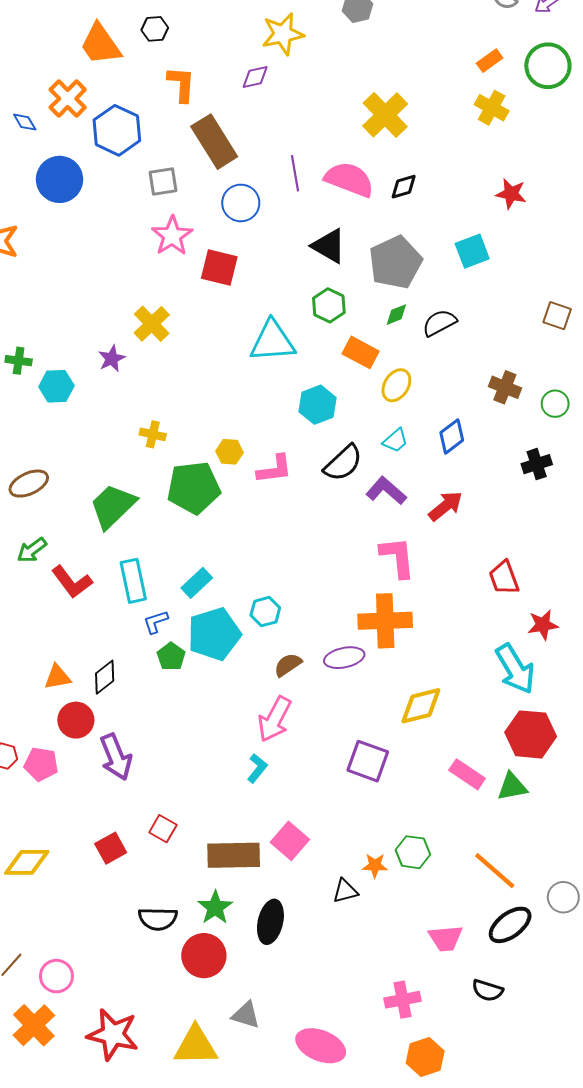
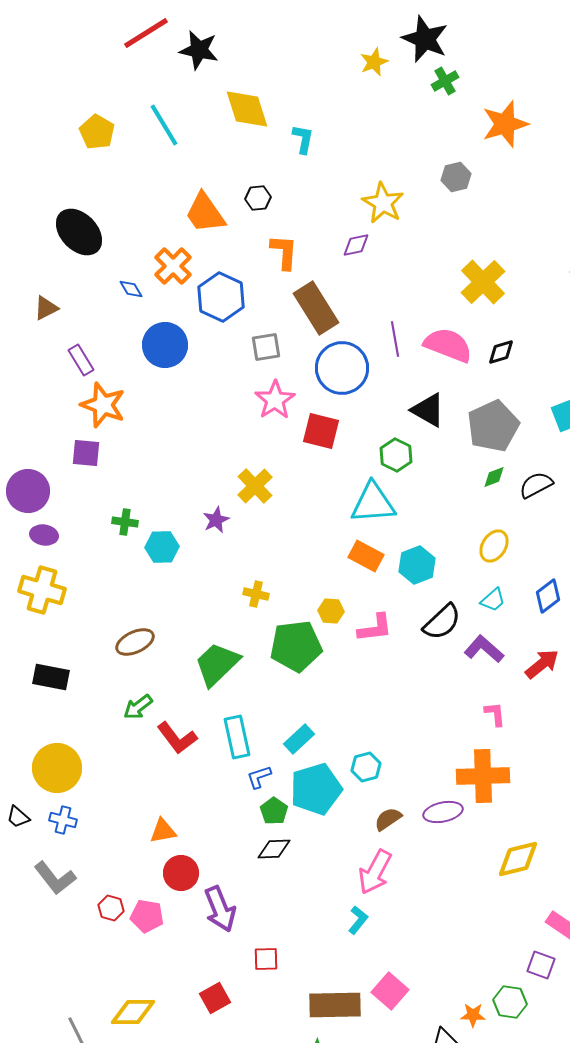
yellow star: (283, 34) -> (383, 203), turned -30
blue circle: (241, 203) -> (342, 368), size x1.4
green hexagon: (329, 305) -> (396, 455), moved
orange rectangle: (361, 352) -> (366, 556), moved
pink L-shape: (397, 557) -> (495, 714), size x0.6
black diamond: (105, 677) -> (274, 849), moved, turned 36
purple square: (368, 761) -> (541, 965), moved, size x0.7
red square: (163, 829) -> (266, 959), moved, turned -32

